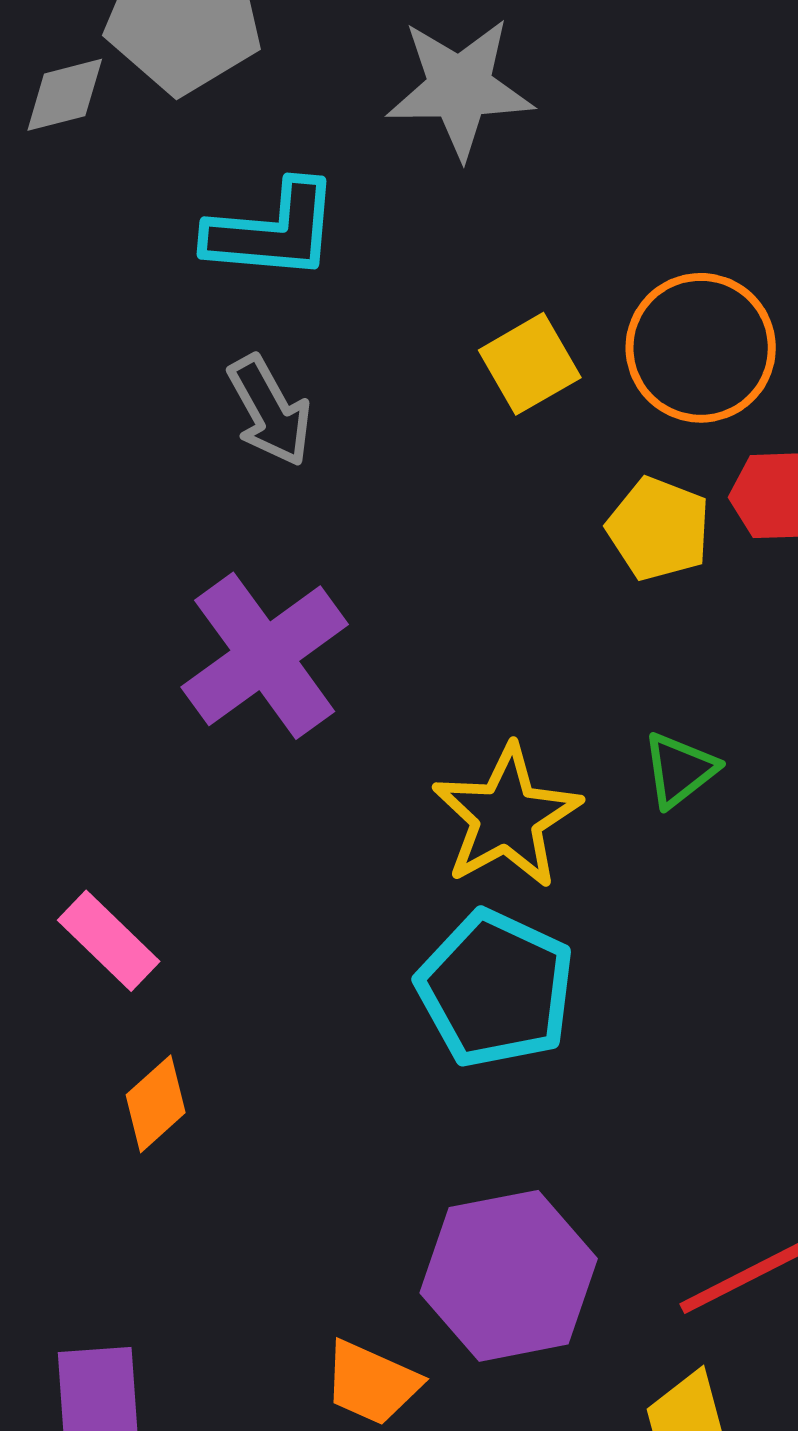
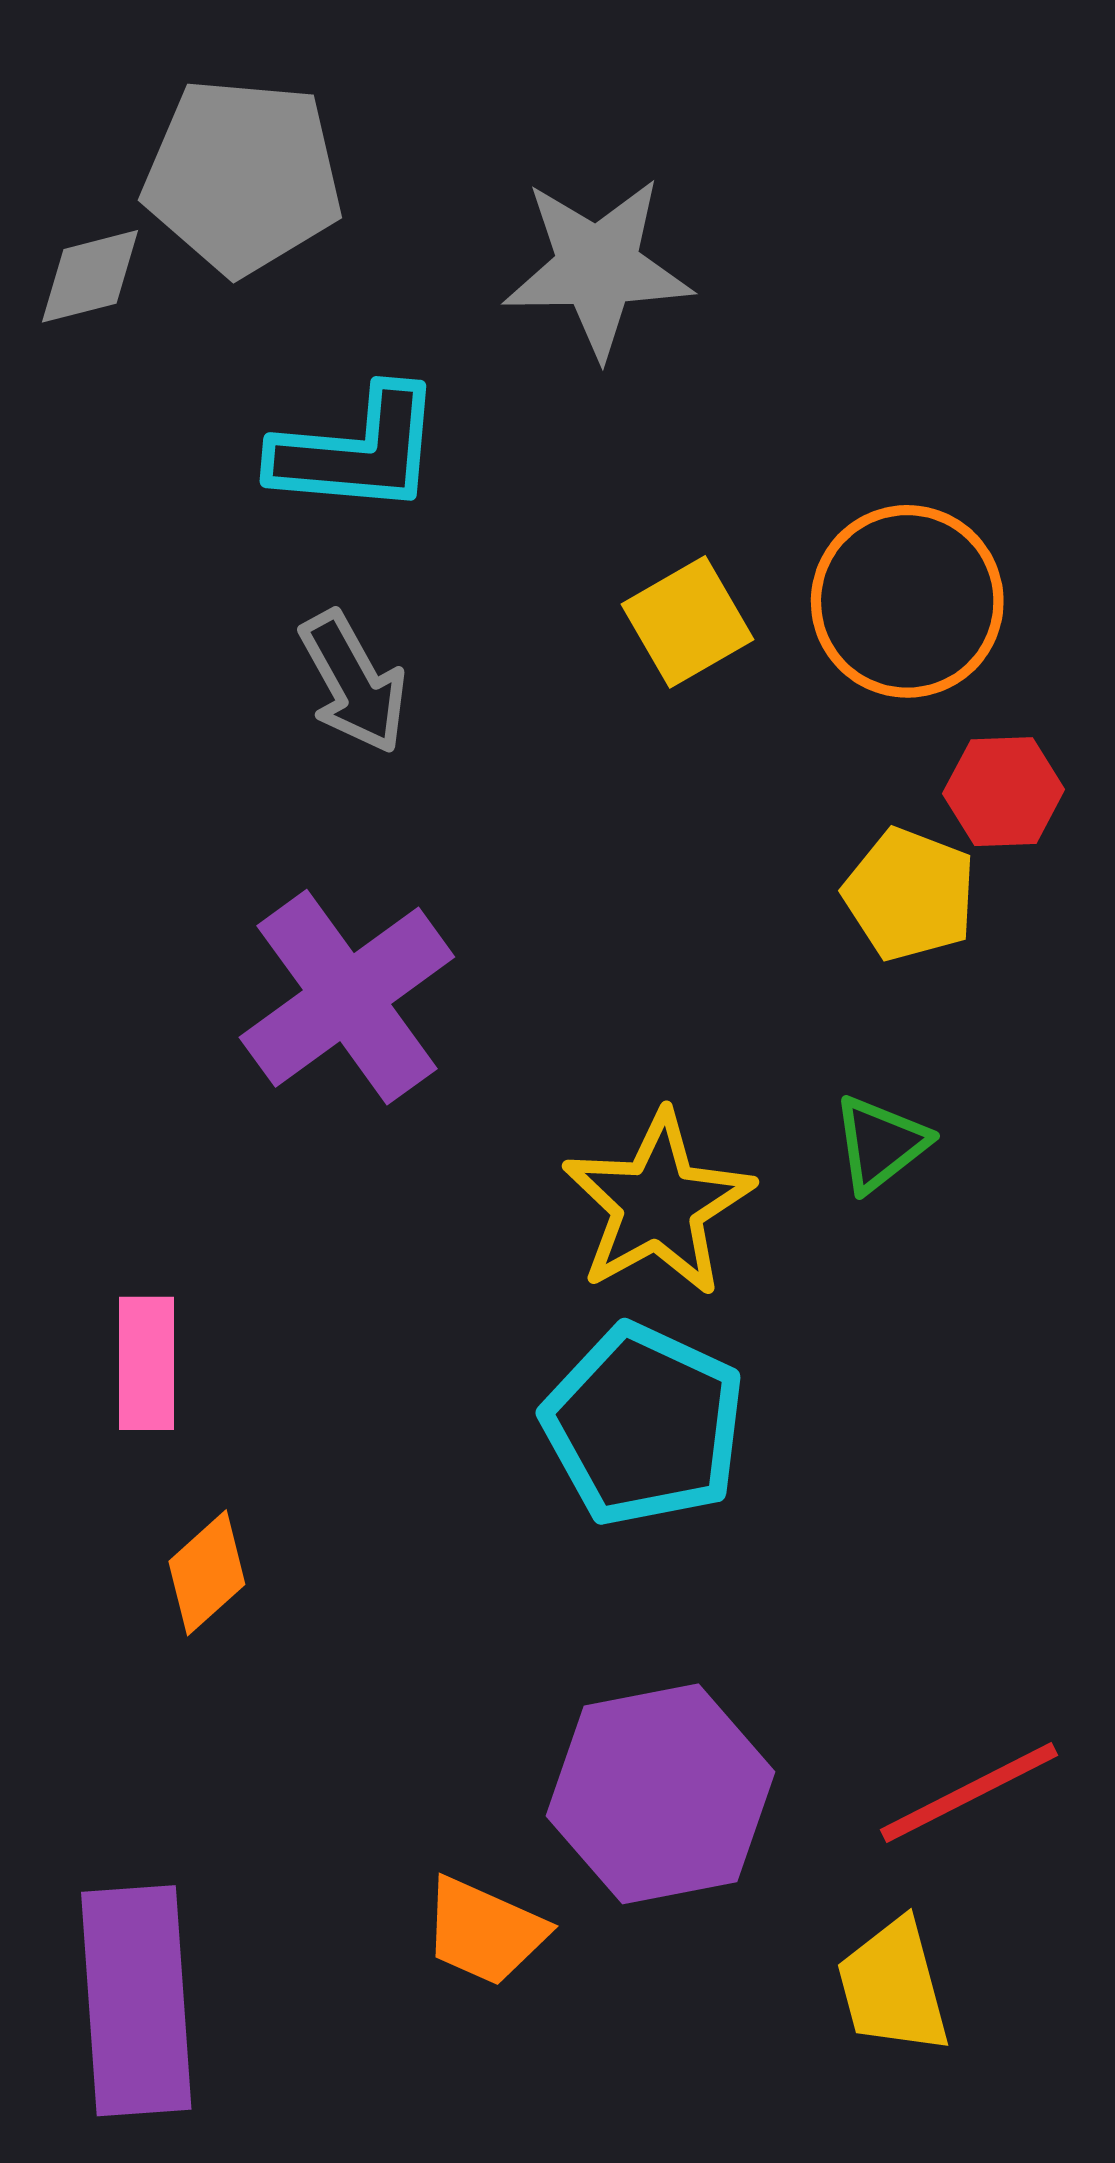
yellow pentagon: (659, 529) -> (910, 894), moved
pink rectangle: (109, 941) -> (146, 1363), turned 46

